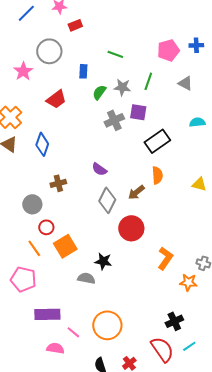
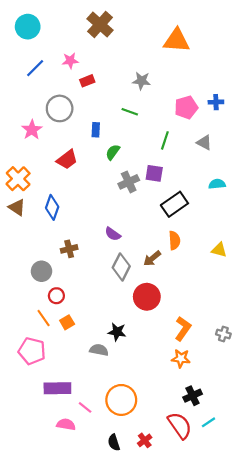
gray star: (122, 87) -> (141, 81), moved
orange square: (65, 246) -> (67, 322), moved, size x0.6
orange star: (188, 282) -> (181, 358), moved

